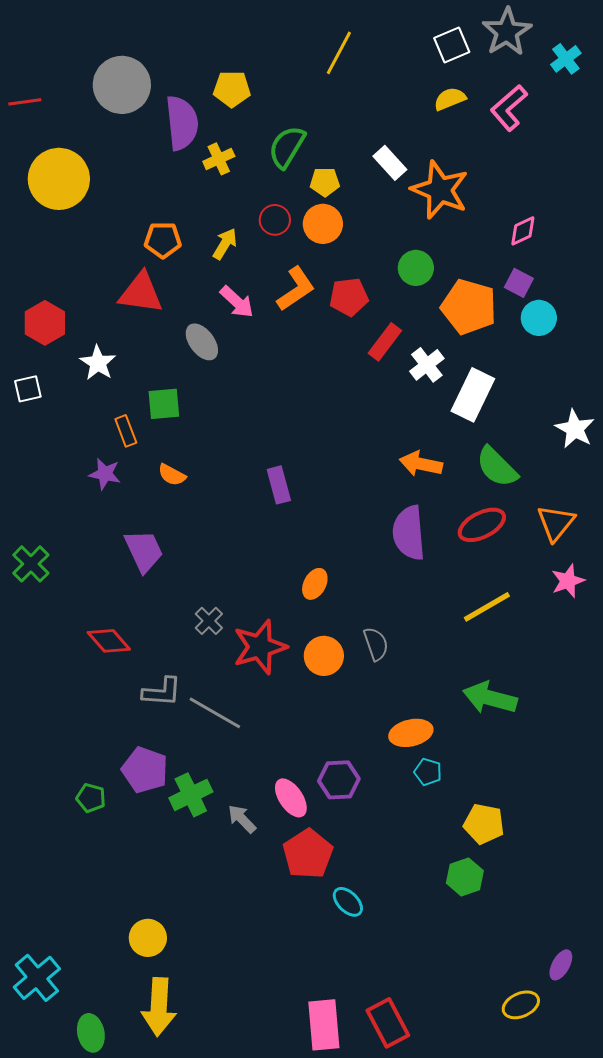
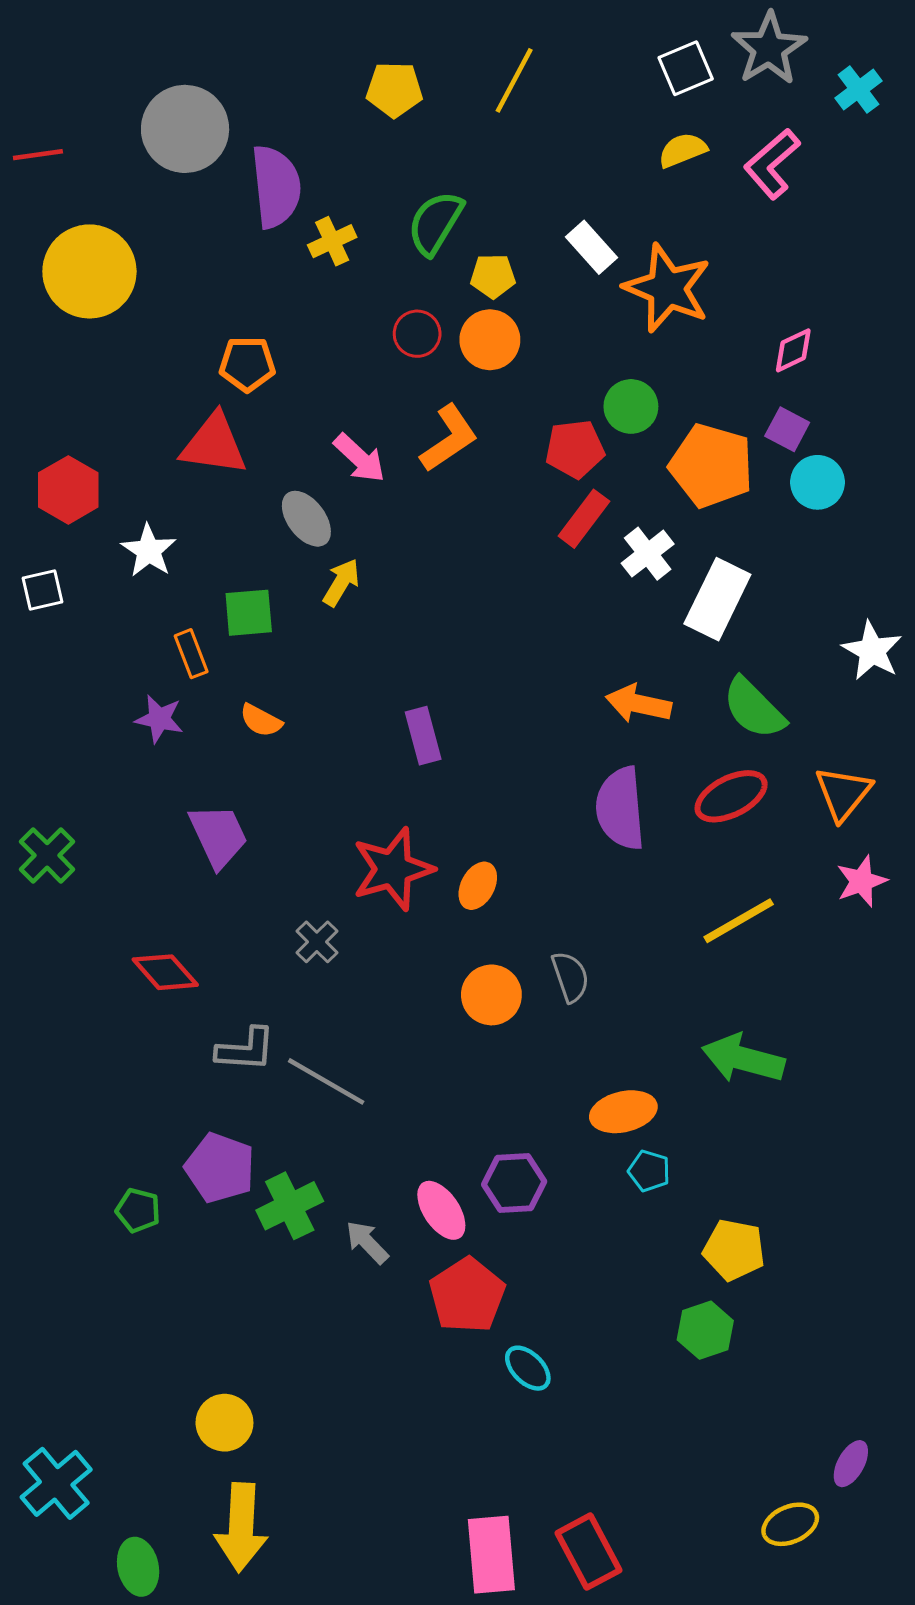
yellow pentagon: (232, 89) -> (394, 89), moved
yellow arrow: (225, 244) -> (341, 582), moved
red pentagon: (349, 297) -> (575, 449), moved
red star: (260, 647) -> (393, 869), moved

